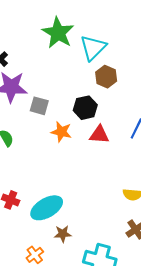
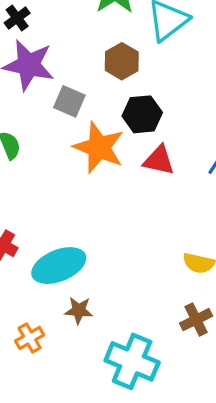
brown hexagon: (106, 77) -> (122, 61), moved
orange star: (61, 132) -> (99, 147), size x1.5

